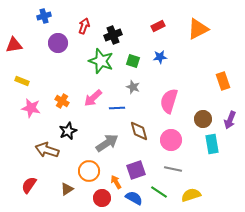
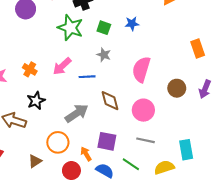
cyan rectangle: (212, 144) -> (186, 150), moved
purple square: (136, 170) -> (107, 141), turned 30

